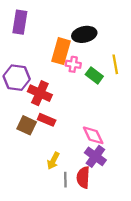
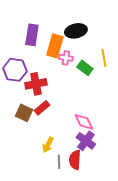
purple rectangle: (20, 22) -> (32, 35), moved
red cross: (40, 93) -> (36, 84), turned -35
red rectangle: (47, 120) -> (42, 108), turned -63

